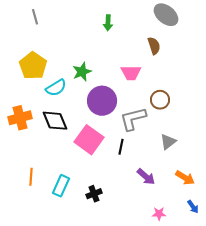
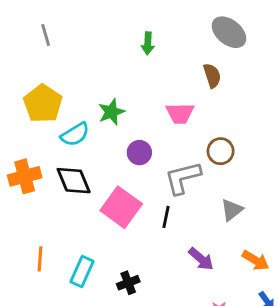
purple circle: (102, 101) -> (139, 153), size x0.6

